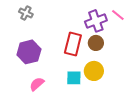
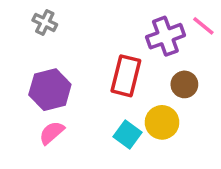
brown circle: (96, 43) -> (184, 84), moved
cyan square: (74, 78) -> (128, 134), turned 35
pink semicircle: (37, 84) -> (52, 133), moved

